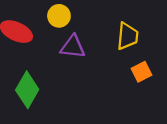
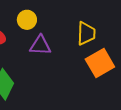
orange square: (142, 72) -> (100, 63), size x1.6

